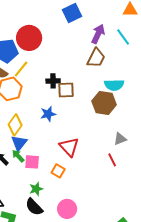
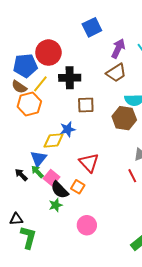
brown trapezoid: (96, 58) -> (116, 73), turned 30
black cross: (53, 81) -> (70, 78), moved, size x1.5
yellow diamond: (15, 125) -> (54, 140), moved, turned 50
pink square: (32, 162) -> (52, 178), turned 35
black semicircle: (34, 207) -> (60, 190), moved

